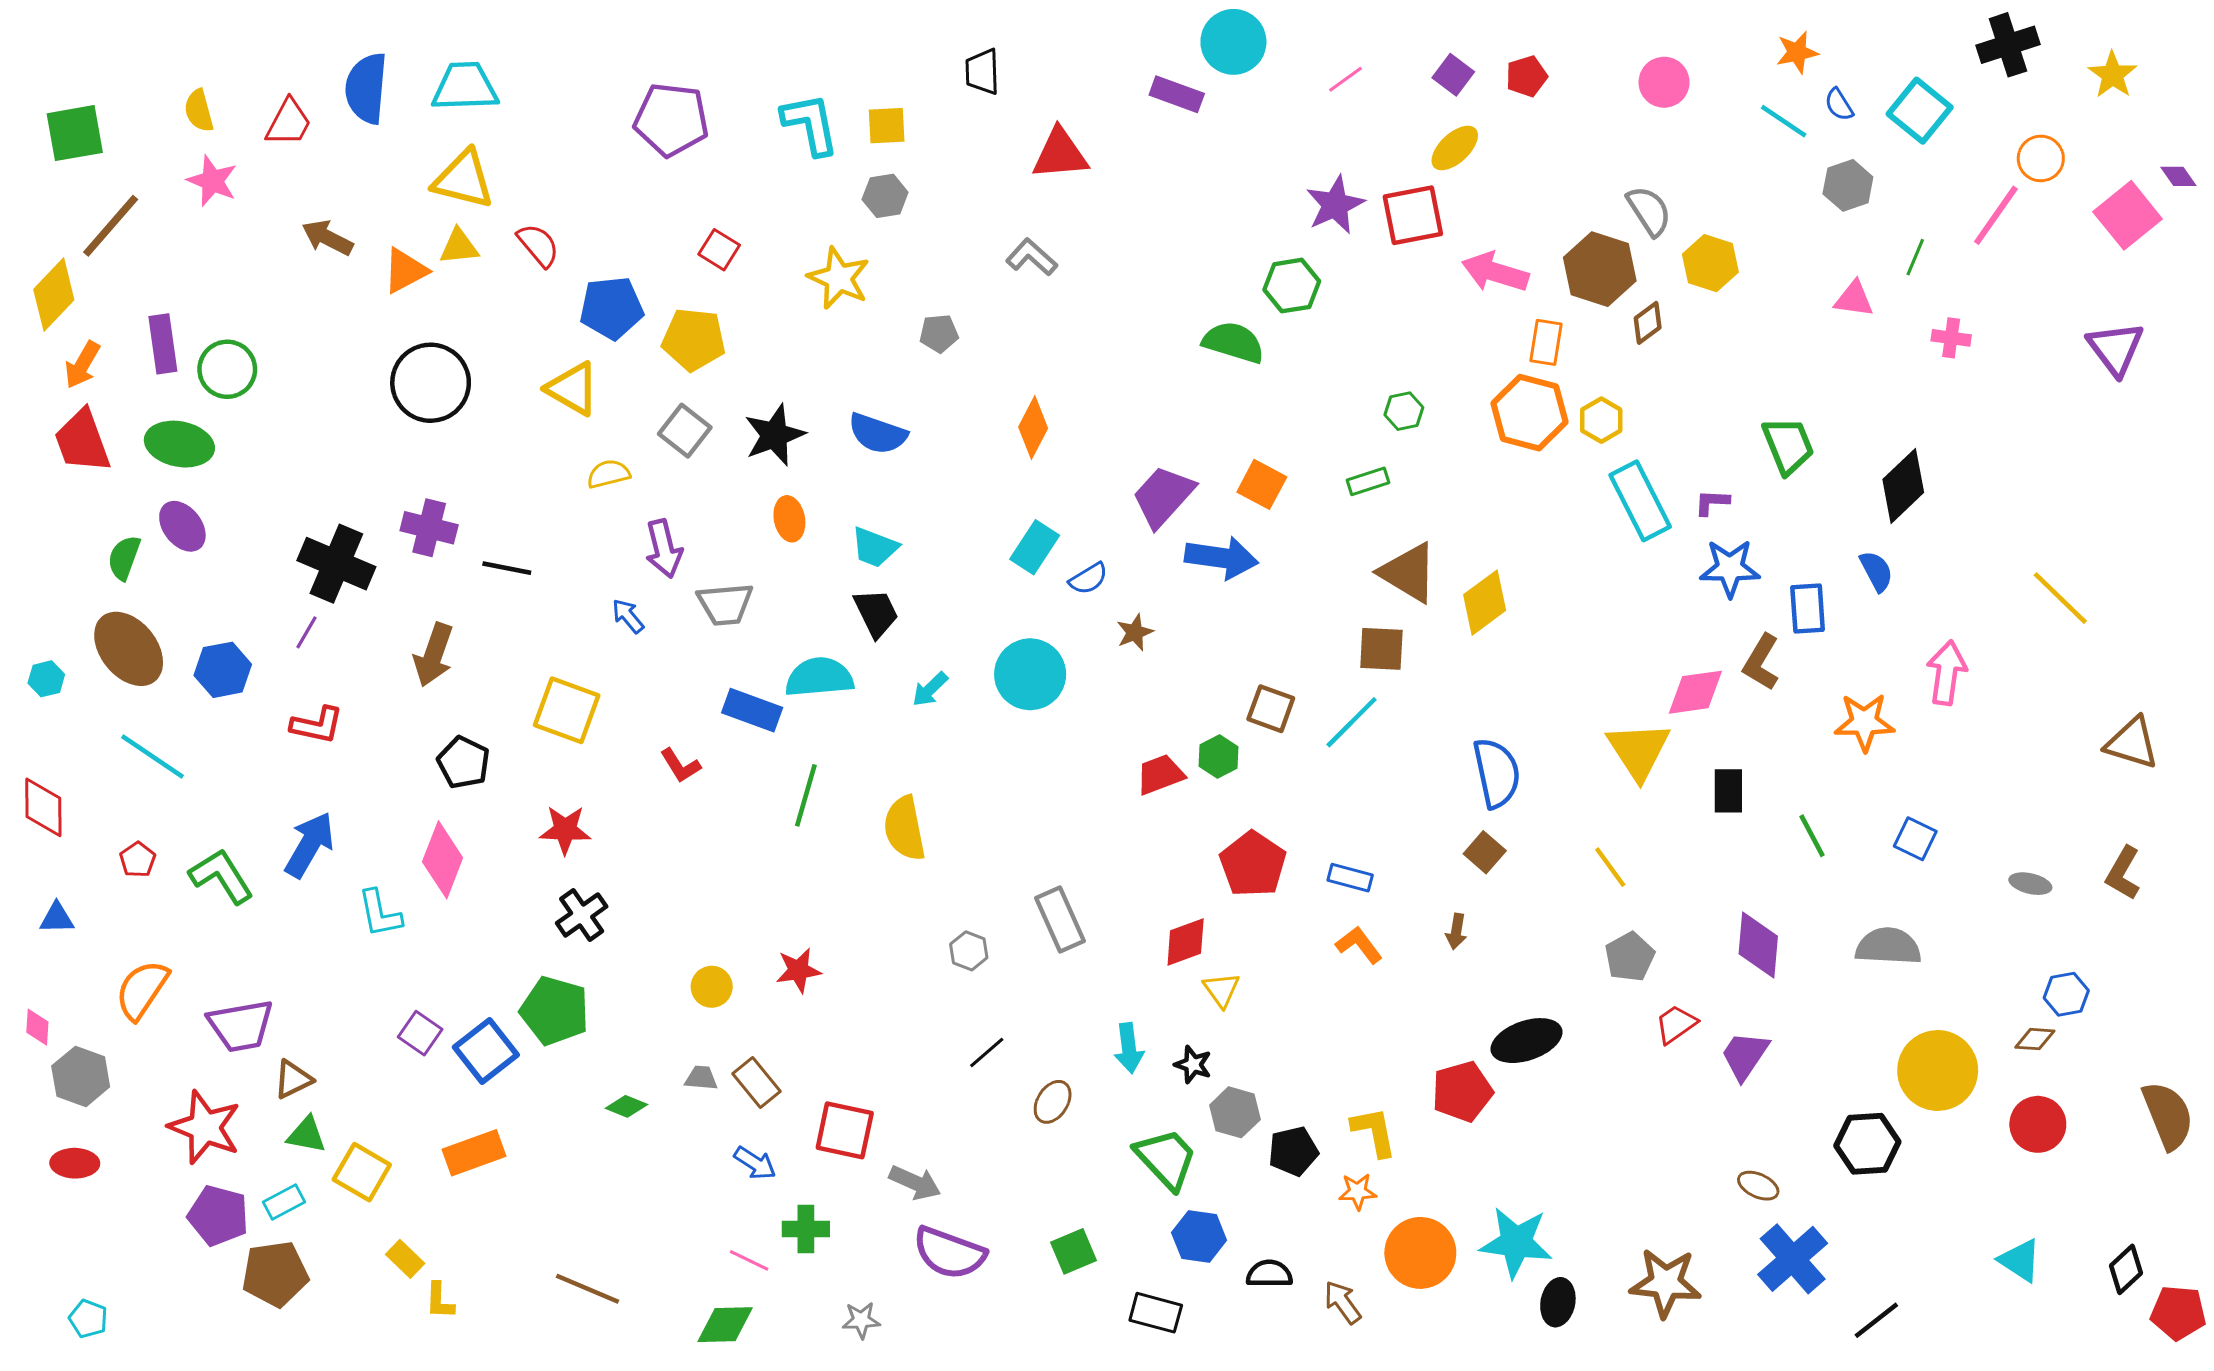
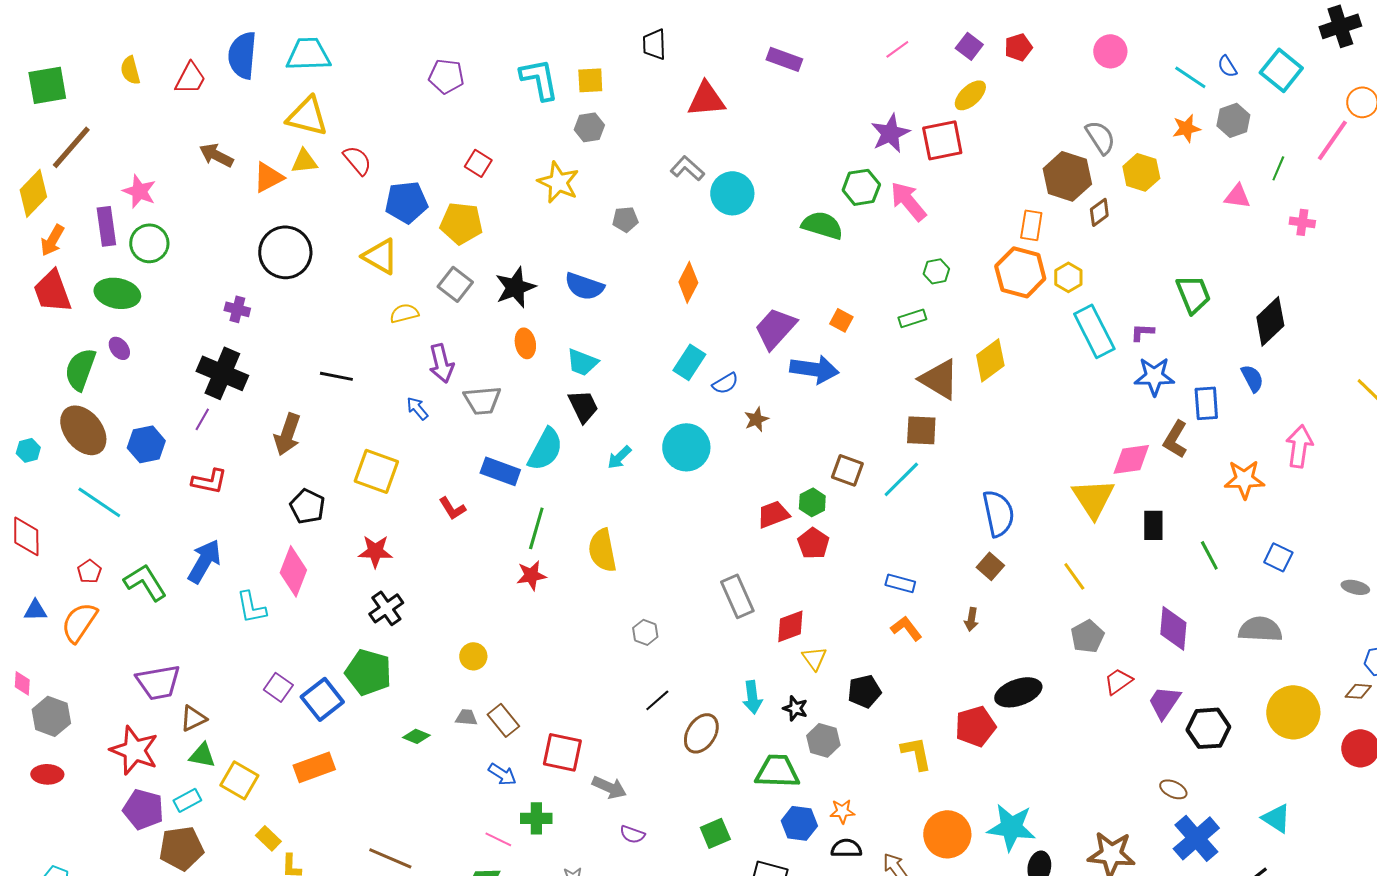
cyan circle: (1233, 42) -> (732, 193), moved
orange star: (1797, 52) -> (1186, 128), moved
purple pentagon: (671, 120) -> (446, 76), size x0.7
pink star: (212, 181) -> (139, 191), moved
pink arrow: (1495, 272) -> (908, 201), moved, turned 33
orange square: (1262, 484) -> (841, 320), size x0.7
purple ellipse: (182, 526) -> (119, 348), size x0.7
purple cross: (429, 528) -> (237, 309), moved, size x0.7
green semicircle: (124, 558) -> (80, 369), size x1.4
yellow diamond: (1485, 603) -> (990, 360), moved
cyan semicircle: (819, 677) -> (545, 449), turned 123
red pentagon: (1253, 864) -> (813, 543), moved, size x0.7
gray rectangle: (1060, 919) -> (737, 596), moved
red star: (798, 970) -> (531, 575), moved
orange semicircle: (142, 990) -> (79, 622), moved
brown ellipse: (1053, 1102) -> (701, 733), size x1.4
black hexagon: (1867, 1144) -> (1208, 728), moved
black pentagon: (1293, 1151) -> (864, 691), moved
green trapezoid: (1166, 1159) -> (777, 771), turned -45
orange star: (1358, 1192) -> (842, 811), moved
purple semicircle: (949, 1253) -> (632, 834), size x0.5
cyan triangle: (2020, 1260) -> (1276, 818), moved

